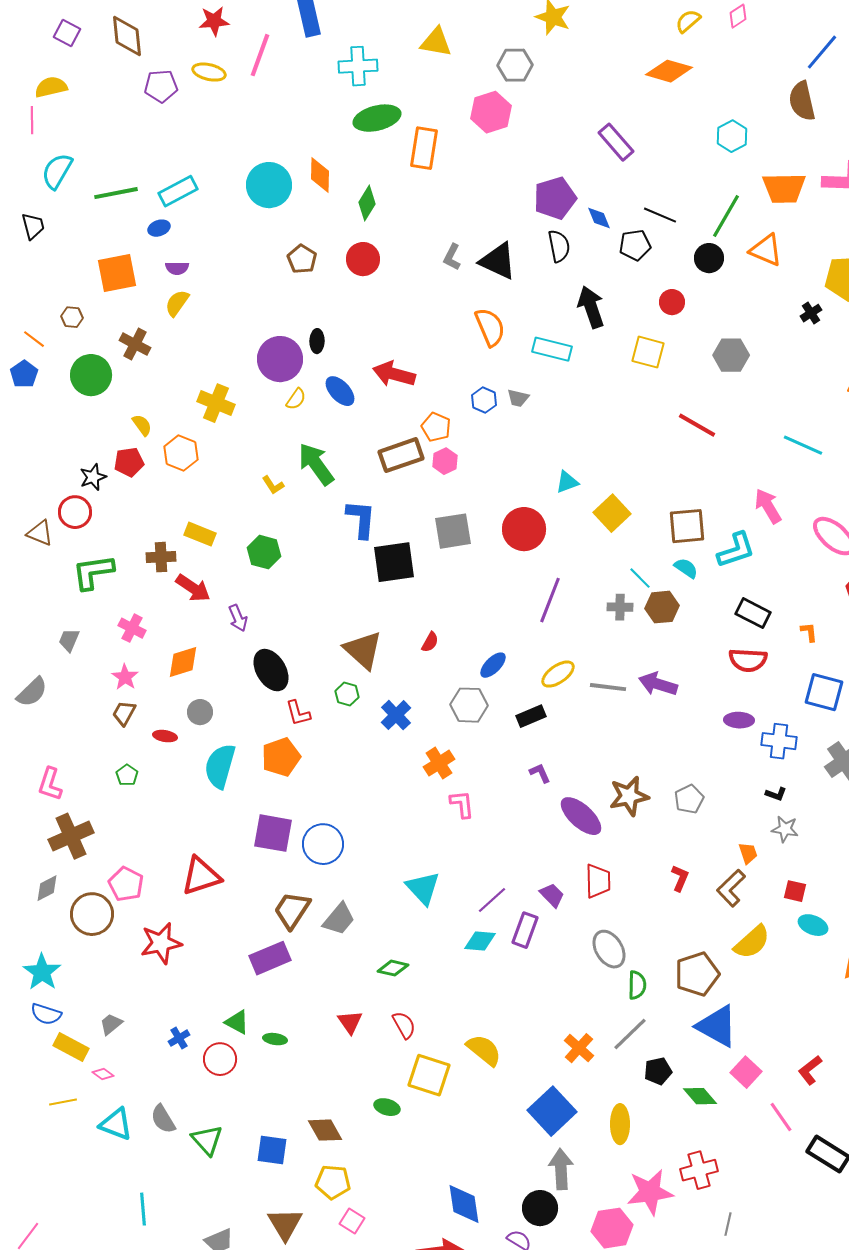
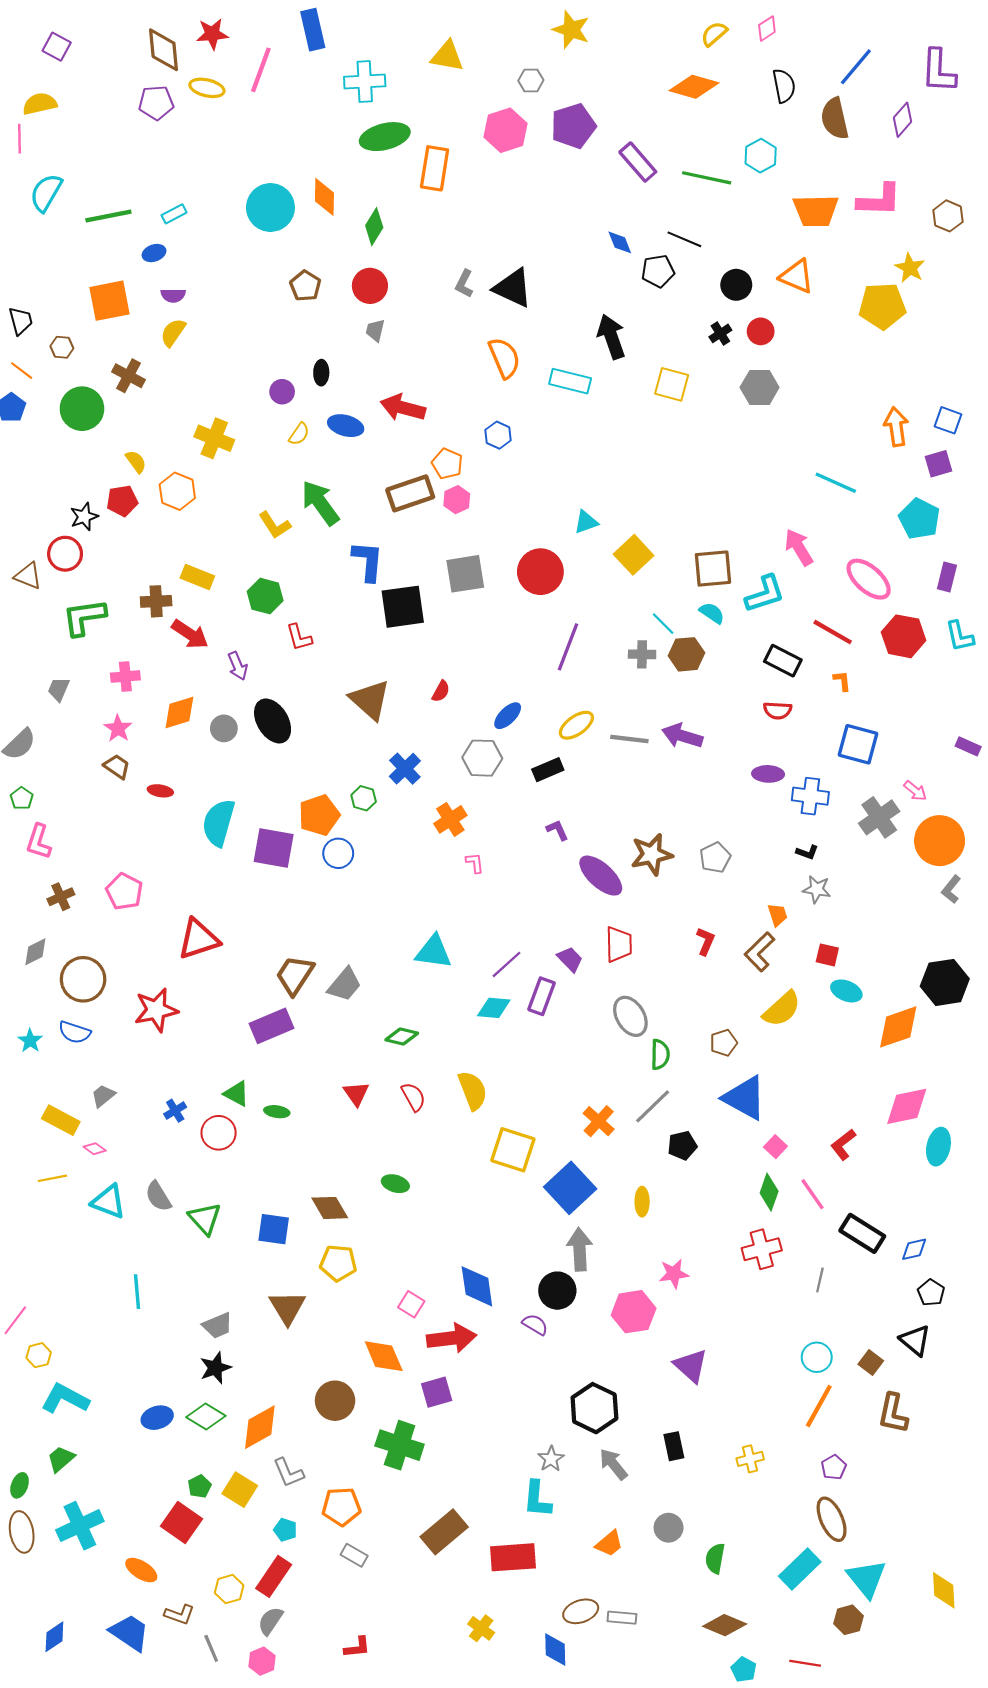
brown diamond: (127, 36) -> (164, 50), moved
gray hexagon: (515, 65) -> (531, 80), size x0.7
cyan rectangle: (178, 191) -> (174, 214), size x0.6
purple pentagon: (555, 198) -> (573, 126), moved
green line: (726, 216) -> (707, 178), moved, turned 72
black trapezoid: (33, 226) -> (21, 321), moved
black semicircle: (559, 246) -> (784, 86), moved
red circle: (672, 302) -> (761, 331), moved
black cross: (811, 313) -> (720, 333), moved
purple circle: (280, 359) -> (282, 392), size x0.5
blue ellipse: (340, 391) -> (346, 426), turned -32
gray trapezoid: (518, 398) -> (375, 330), moved, turned 90
red line: (697, 425) -> (833, 632), moved
yellow L-shape: (273, 485) -> (275, 525), size x1.4
pink cross: (132, 628) -> (125, 677), turned -32
red semicircle: (748, 660) -> (778, 710), size x0.7
green hexagon: (347, 694) -> (364, 798), moved
gray circle: (200, 712) -> (224, 728), moved
brown trapezoid: (124, 713) -> (117, 767), turned 96
red L-shape: (298, 713) -> (299, 637), moved
orange pentagon: (281, 757) -> (319, 815), moved
green pentagon: (127, 775) -> (22, 798), moved
pink L-shape: (462, 804) -> (475, 863), size x0.7
purple square: (273, 833) -> (274, 848), moved
brown cross: (71, 836) -> (61, 897), size x0.6
blue circle: (323, 844) -> (338, 853), moved, size x0.7
pink pentagon: (126, 884) -> (124, 891), moved
cyan triangle: (423, 888) -> (433, 952), turned -39
cyan star: (42, 972) -> (30, 1041), size x0.6
brown pentagon: (697, 974) -> (724, 1043), size x0.6
blue semicircle: (46, 1014) -> (75, 1032), moved
yellow semicircle: (484, 1050) -> (473, 1090), moved, turned 30
pink square: (746, 1072) -> (775, 1147), size x0.7
yellow square: (429, 1075) -> (513, 1150), moved
green diamond: (700, 1096) -> (769, 1192), moved, turned 60
yellow ellipse: (620, 1124) -> (642, 1202), size x0.7
red cross: (699, 1170) -> (762, 1249), moved
pink star: (650, 1192) -> (674, 1274), size x0.6
pink square: (352, 1221) -> (411, 1304), moved
gray line: (728, 1224) -> (820, 1280), moved

